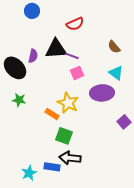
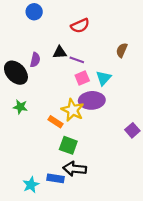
brown semicircle: (114, 47) -> (122, 50), turned 64
black triangle: (56, 49) -> (60, 52), size x0.6
cyan triangle: (116, 73) -> (104, 78), moved, turned 35
purple ellipse: (102, 93) -> (92, 100), moved

